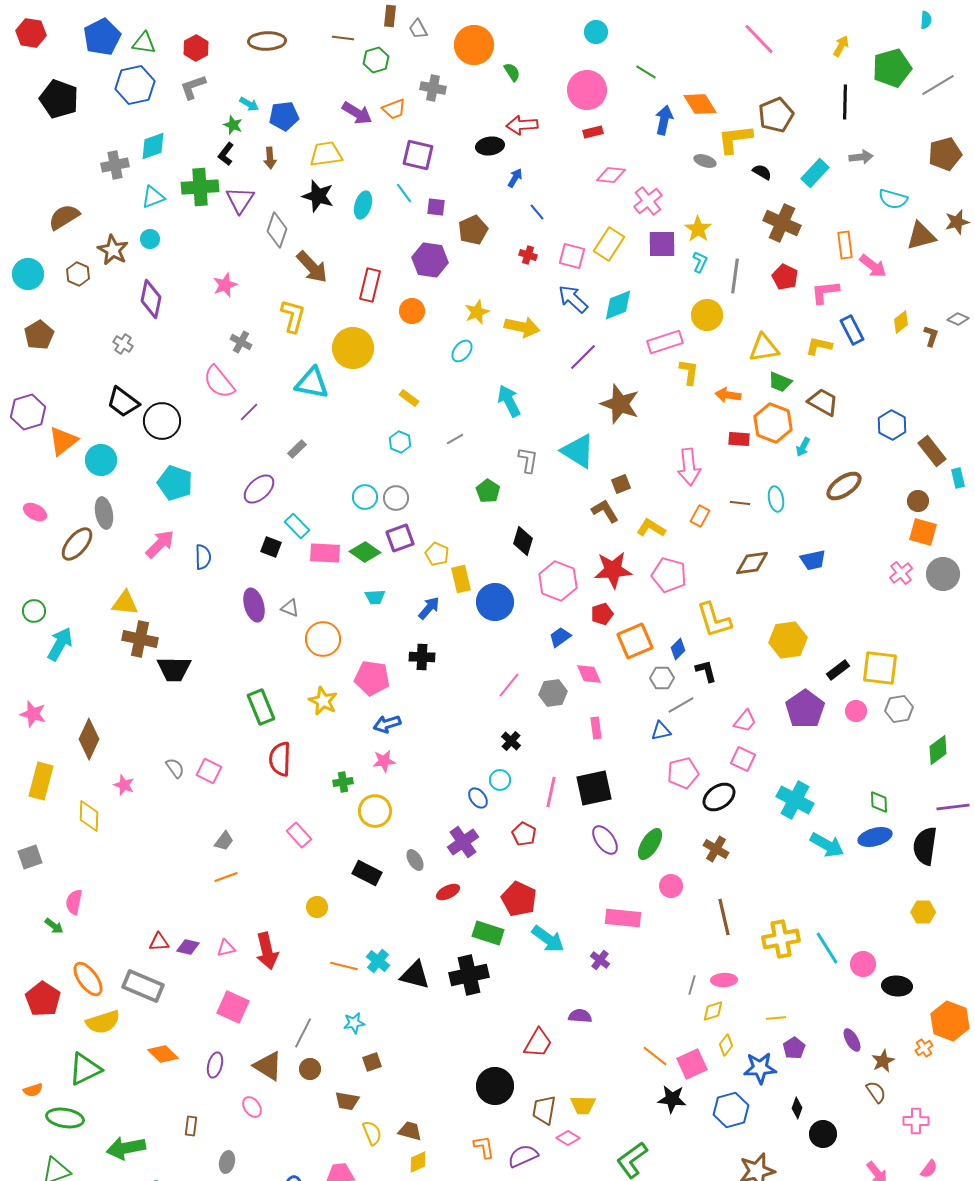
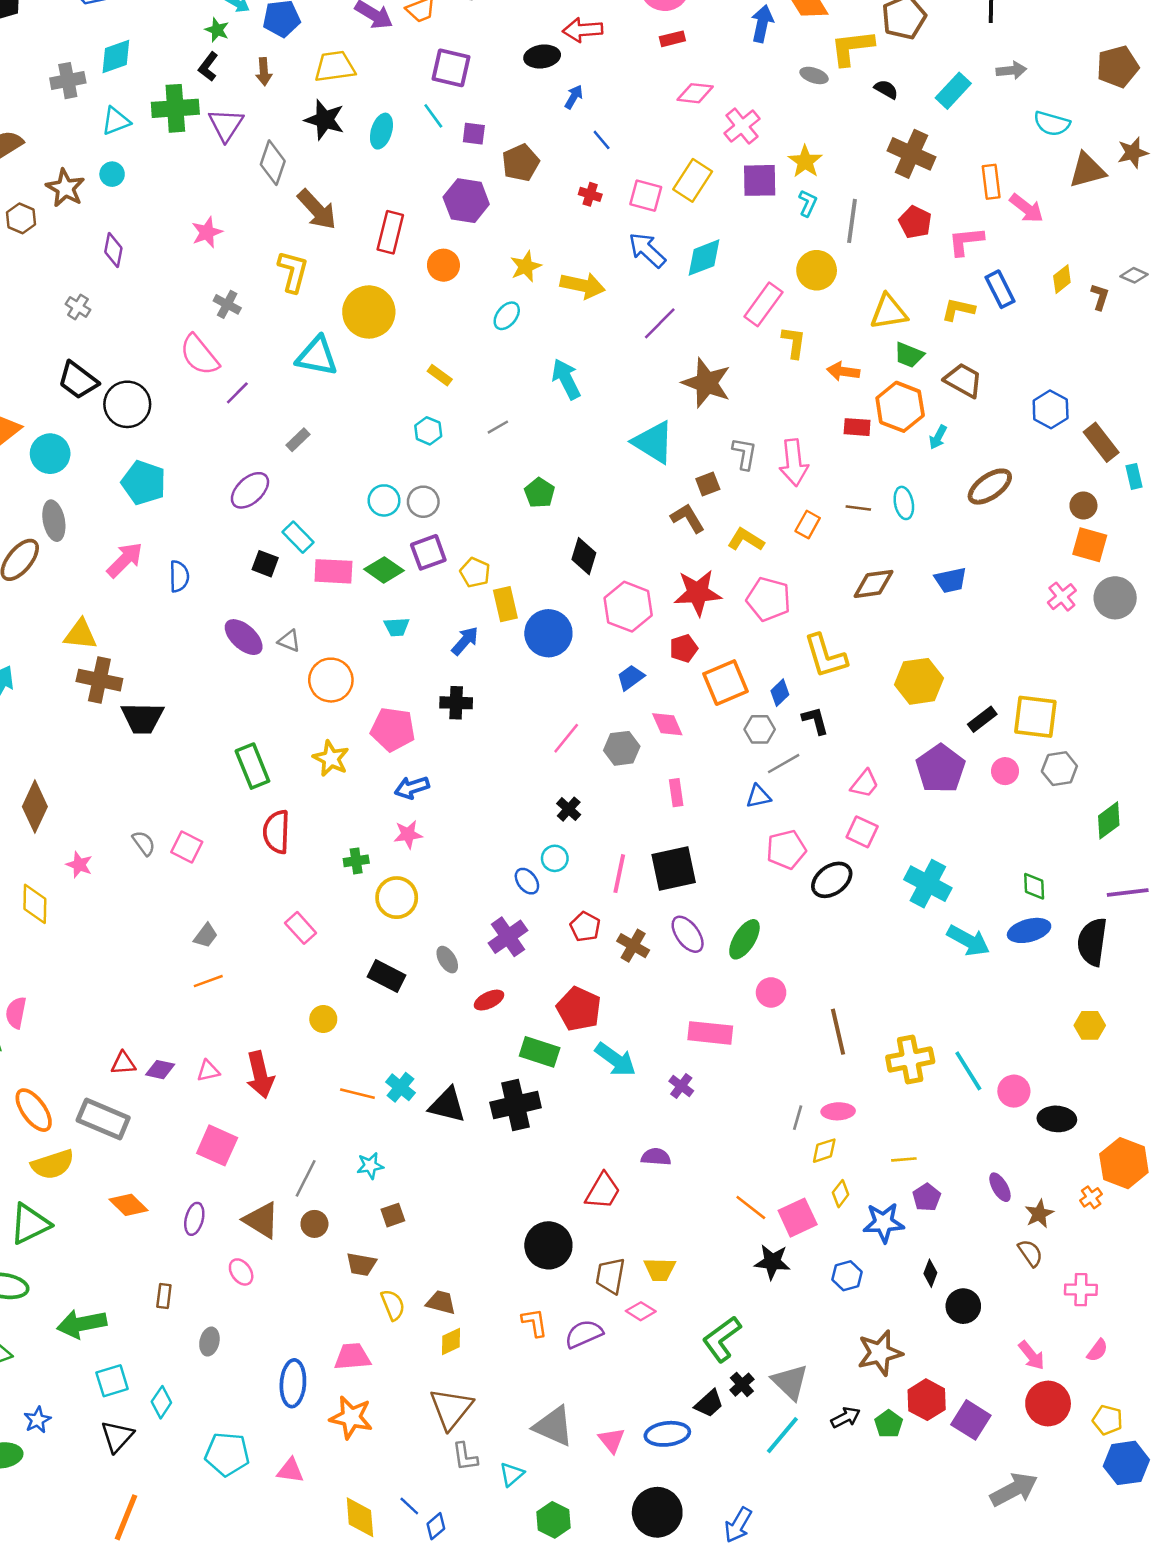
purple diamond: (151, 299) -> (113, 250), size x0.7
pink rectangle: (665, 342) -> (763, 304), turned -36
gray L-shape: (528, 460) -> (744, 454), moved
purple ellipse: (254, 605) -> (244, 637), turned -32
brown cross: (716, 849) -> (633, 946), moved
blue hexagon: (731, 1110) -> (847, 1276), size x0.7

